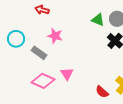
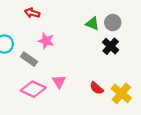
red semicircle: (102, 92) -> (97, 88), moved

